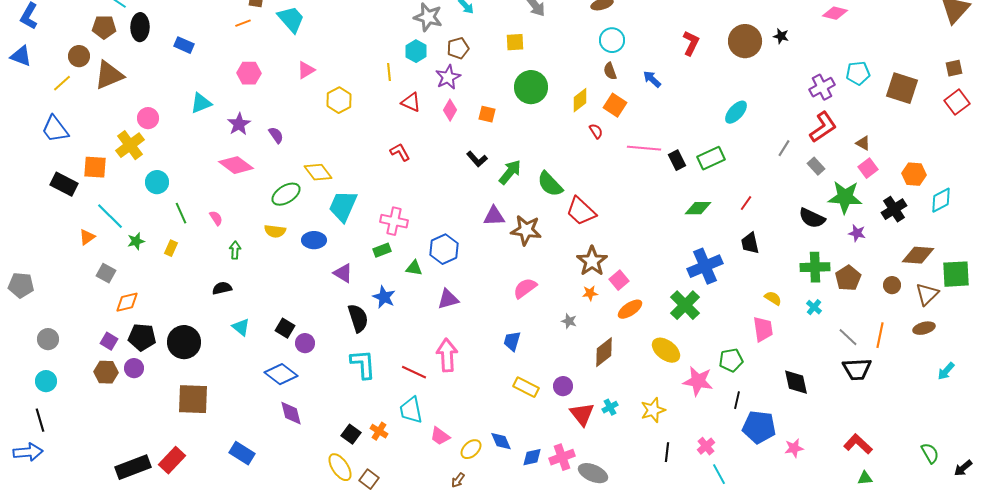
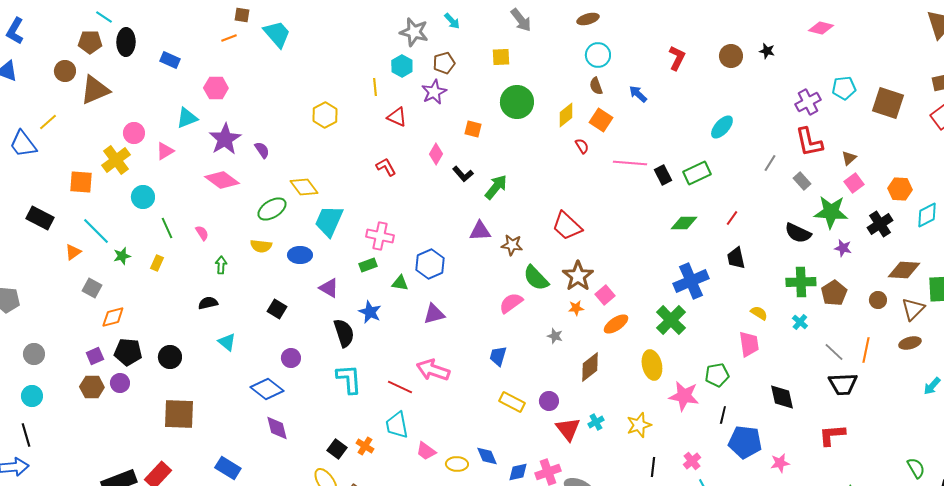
brown circle: (745, 41) -> (731, 56), size x0.7
pink triangle: (306, 70) -> (165, 151), moved
pink hexagon: (249, 73) -> (216, 88), moved
yellow line: (62, 83) -> (48, 122), moved
pink diamond: (450, 110) -> (436, 154), moved
purple star: (239, 124) -> (225, 139), size x1.4
red L-shape: (823, 127) -> (809, 142), turned 112
blue trapezoid: (55, 129) -> (23, 144), moved
brown triangle: (863, 143) -> (849, 158), turned 49
black rectangle: (64, 184) -> (40, 218), moved
green semicircle: (550, 184) -> (536, 278), moved
brown star: (526, 230) -> (512, 245), size x0.7
black square: (285, 328) -> (277, 309), moved
purple square: (109, 341) -> (95, 356), turned 36
black circle: (184, 342) -> (170, 357), size x0.7
yellow ellipse: (666, 350) -> (652, 365), turned 40
pink arrow: (447, 355) -> (433, 370), turned -68
red L-shape: (858, 444) -> (832, 435), moved, turned -48
yellow ellipse: (471, 449) -> (457, 464), turned 45

